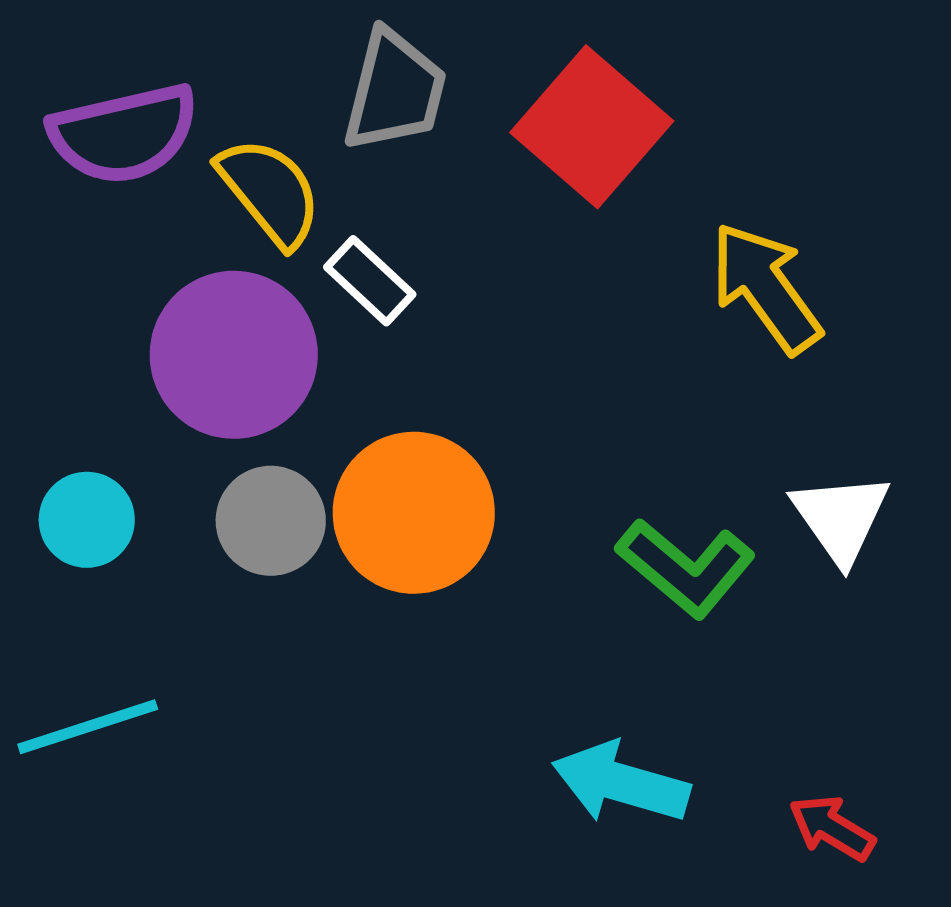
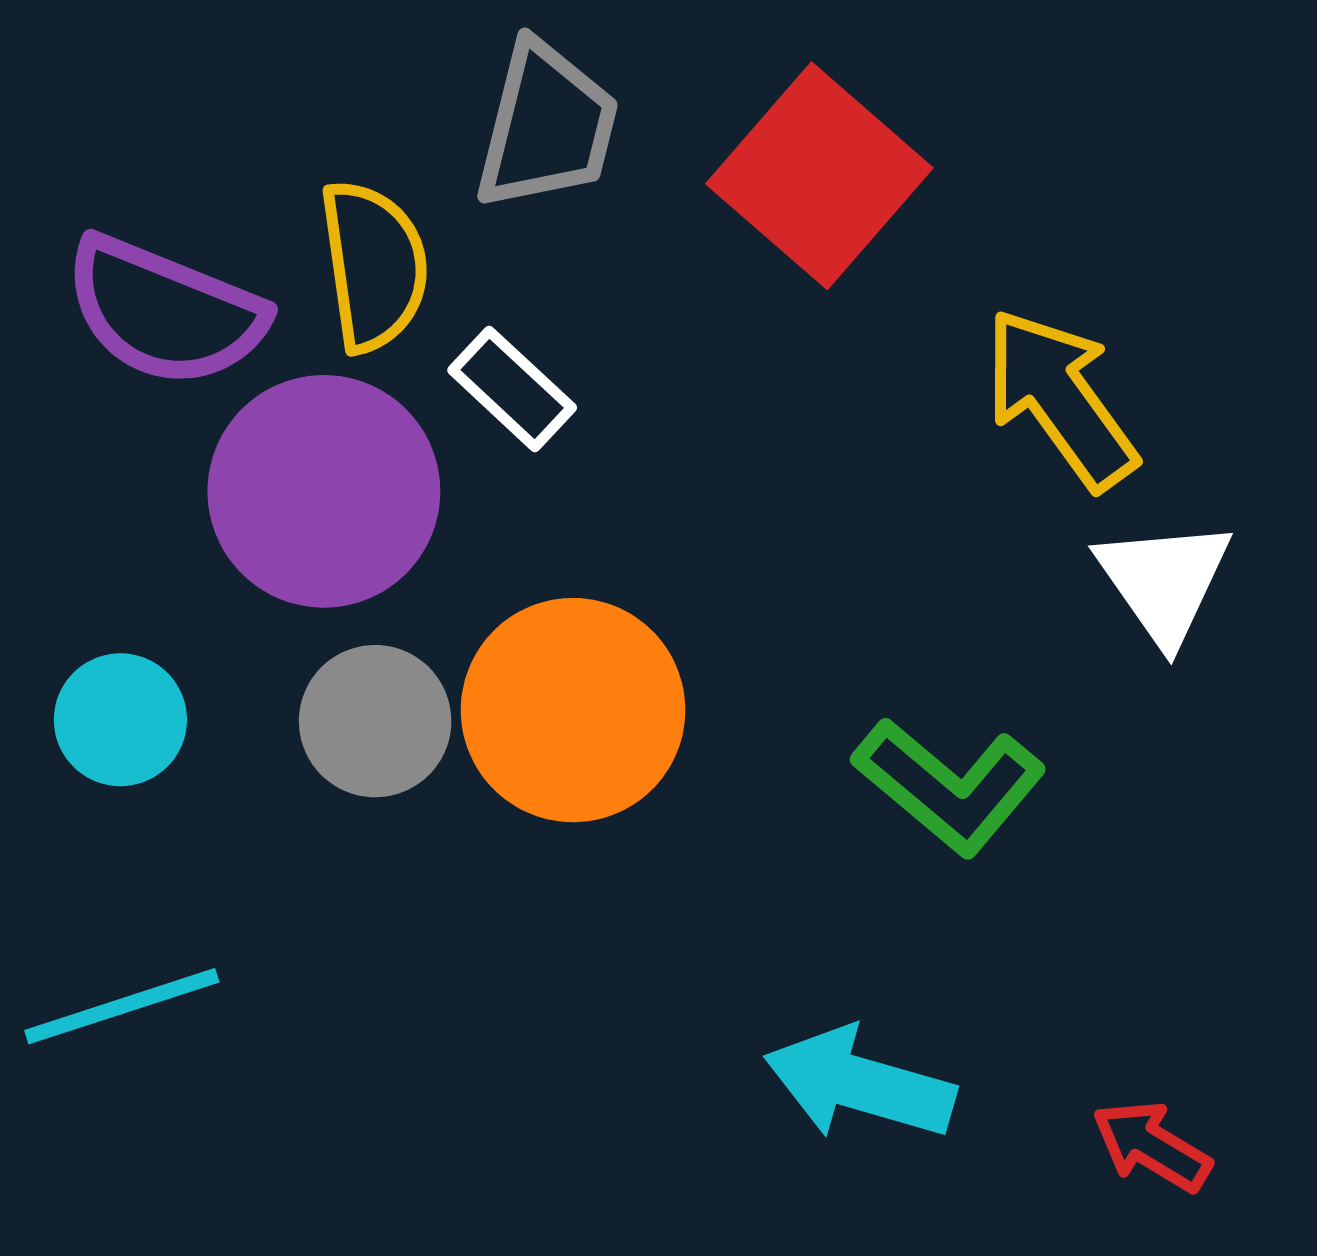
purple semicircle: (124, 134) -> (165, 311), moved, turned 35
yellow semicircle: (270, 192) -> (374, 266), turned 31
white triangle: (841, 518) -> (1164, 581), moved

